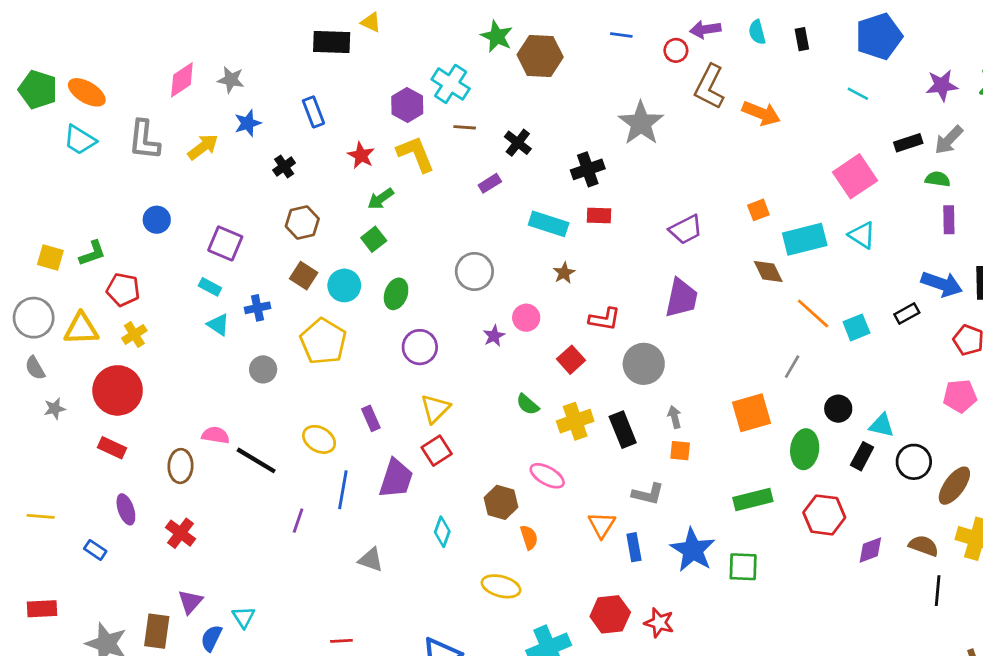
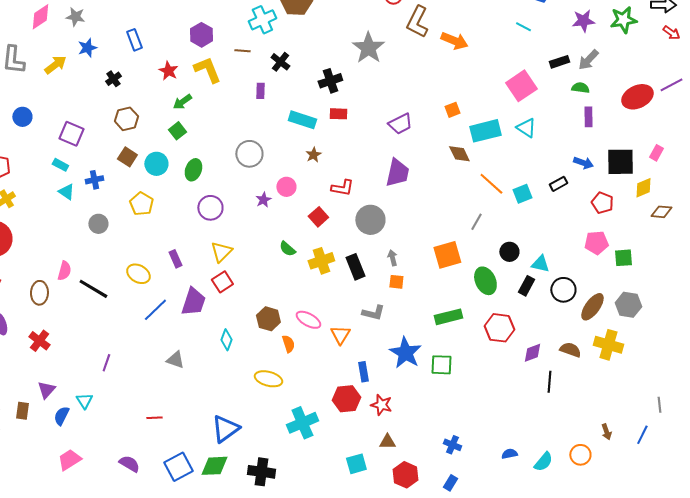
cyan cross: (451, 84) -> (262, 20), moved, turned 32
purple rectangle: (490, 183) -> (260, 91), turned -56
blue arrow: (942, 284) -> (583, 163), size x0.7
yellow pentagon: (323, 341) -> (141, 204), size x0.7
pink semicircle: (216, 435) -> (64, 271), turned 96
green ellipse: (805, 449) -> (485, 281), turned -32
pink ellipse: (547, 476) -> (308, 320), moved
blue line: (343, 490) -> (155, 310), turned 36
purple line: (298, 521) -> (106, 363), moved
blue rectangle: (634, 547) -> (363, 372), moved
black line: (938, 591) -> (549, 382), moved
brown rectangle: (157, 631) -> (22, 411), size x0.7

